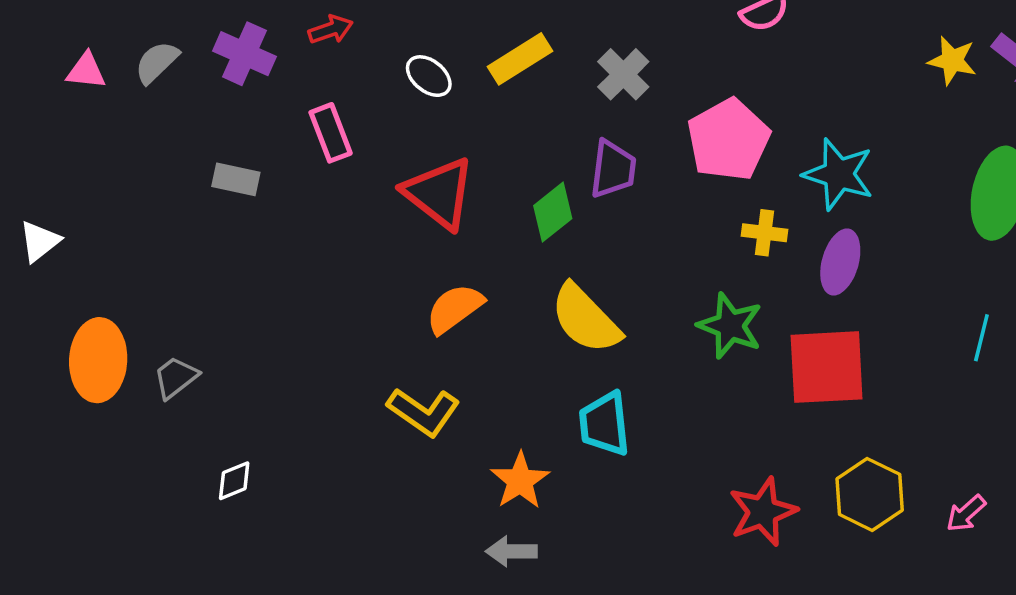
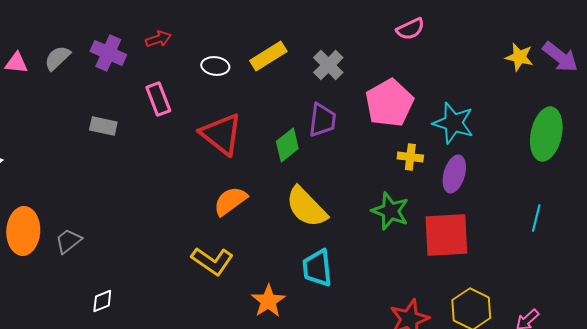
white ellipse: (429, 76) -> (215, 66), turned -32

